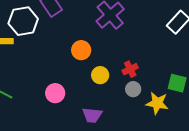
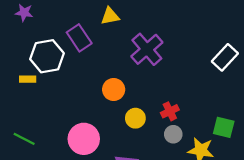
pink circle: (55, 93) -> (84, 139), size x1.4

